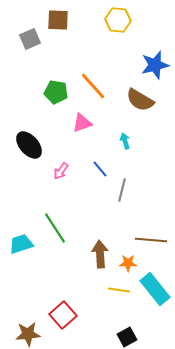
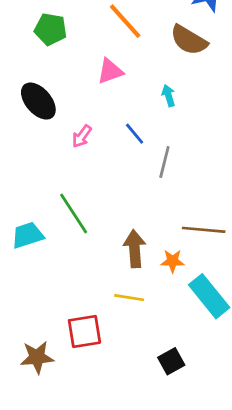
green pentagon: (56, 92) -> (51, 29), moved
yellow line: (119, 290) -> (129, 298), moved
red square: (63, 315) -> (84, 331), turned 32

